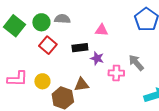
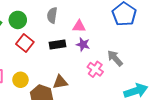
gray semicircle: (62, 19) -> (52, 15), moved, turned -84
purple star: (97, 58) -> (83, 44), moved
pink cross: (116, 73) -> (95, 69), turned 35

